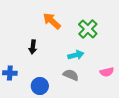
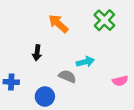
green cross: (88, 29) -> (104, 20), moved
gray semicircle: (71, 75) -> (67, 76), moved

